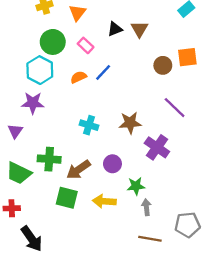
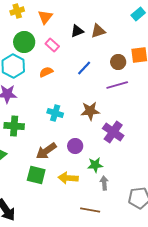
brown triangle: (139, 29) -> (98, 31), turned 42
blue line: (103, 72) -> (84, 68), moved
purple line: (175, 108) -> (117, 85), moved, turned -60
green cross: (49, 159) -> (14, 126), moved
brown line: (150, 239) -> (90, 210), moved

